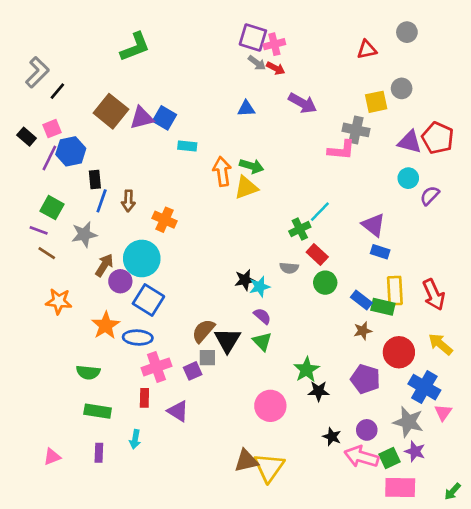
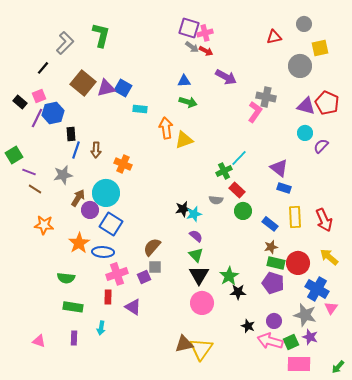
green L-shape: (135, 47) -> (101, 35), turned -55
gray L-shape: (37, 72) -> (65, 43), moved
gray circle: (402, 88) -> (300, 66), size x1.5
yellow square: (376, 102) -> (320, 48), moved
pink L-shape: (341, 150) -> (255, 112), turned -60
green arrow: (252, 166) -> (188, 102), moved
green square: (52, 208) -> (14, 155), moved, turned 30
green rectangle: (383, 307) -> (276, 263), moved
black triangle: (227, 340) -> (199, 275), moved
pink triangle: (52, 457) -> (39, 341), turned 40

